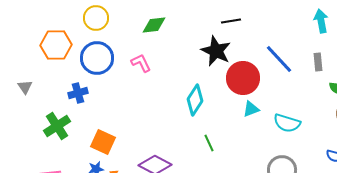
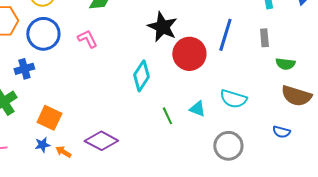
blue line: (279, 59) -> (225, 35), turned 60
cyan triangle: (251, 109) -> (197, 109), moved, turned 42
green line: (209, 143) -> (167, 116), moved

